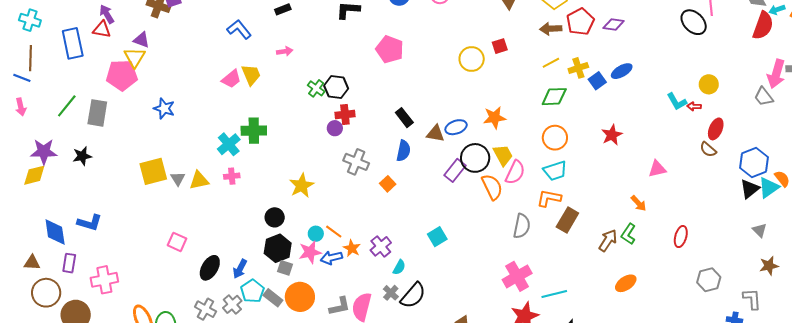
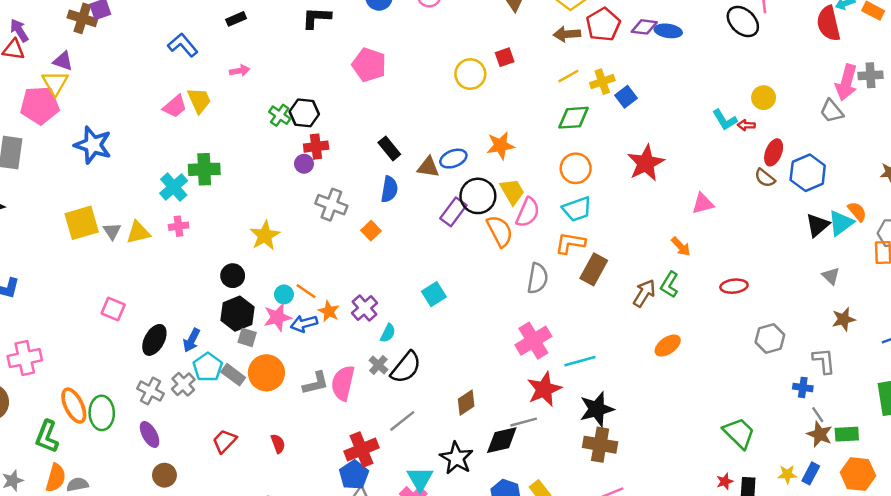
red semicircle: (763, 26) -> (829, 23), turned 148
blue ellipse: (622, 71) -> (668, 31), moved, turned 40
blue star: (164, 108) -> (93, 145), size x1.4
red star: (612, 135) -> (646, 163), size x1.4
blue hexagon: (754, 163) -> (808, 173), moved
red ellipse: (681, 237) -> (734, 286), turned 70

